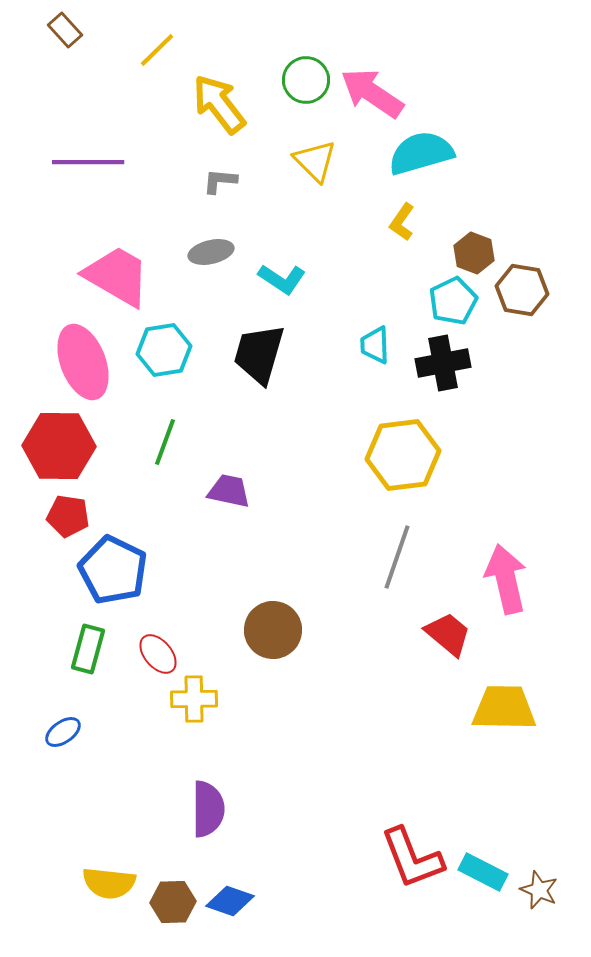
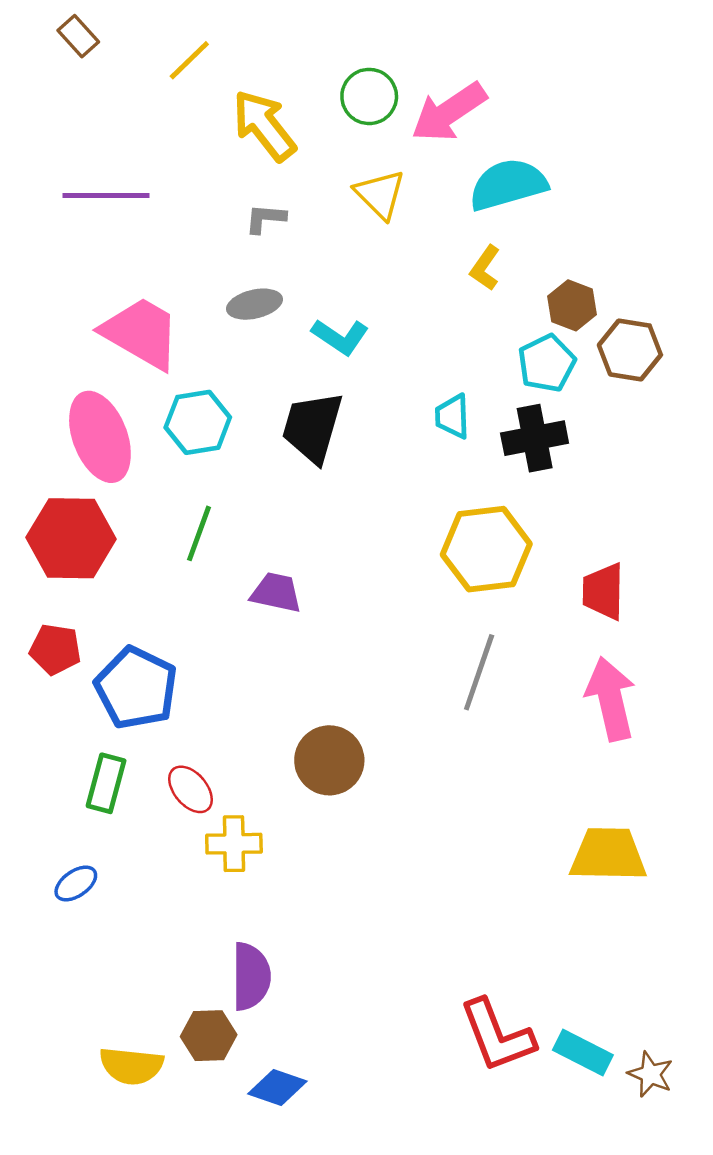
pink arrow: (372, 93) -> (449, 112), turned -68
red pentagon: (68, 516) -> (55, 649), moved
red trapezoid: (448, 634) -> (603, 591), moved, turned -129
brown hexagon: (173, 902) -> (209, 1036), moved

